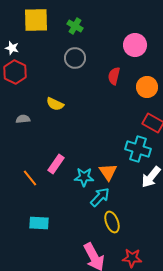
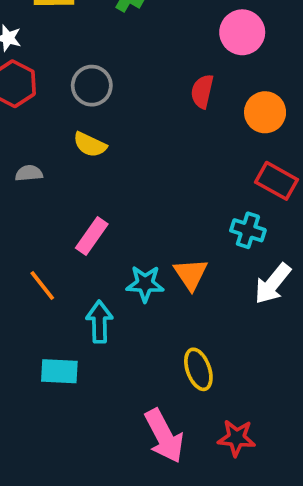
gray circle: (75, 58) -> (92, 86), moved
cyan cross: (138, 149) -> (248, 230), size x0.7
pink rectangle: (56, 164) -> (92, 236), moved
cyan arrow: (100, 197) -> (99, 322), moved, turned -45

